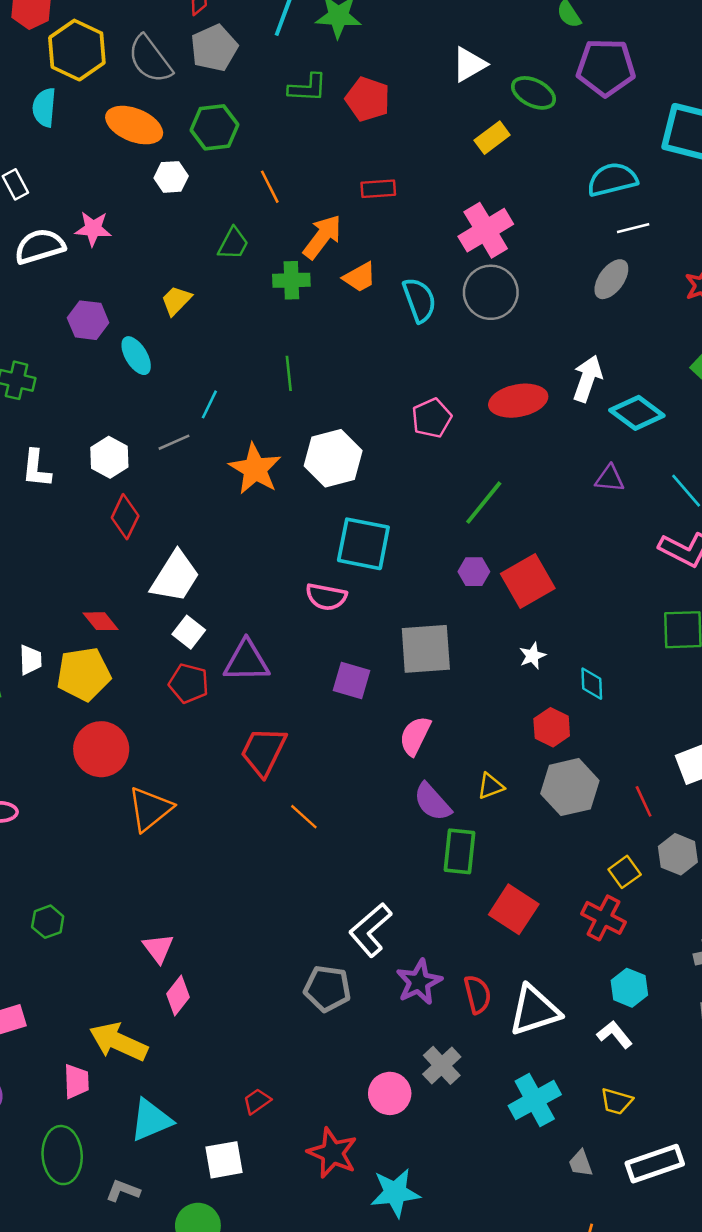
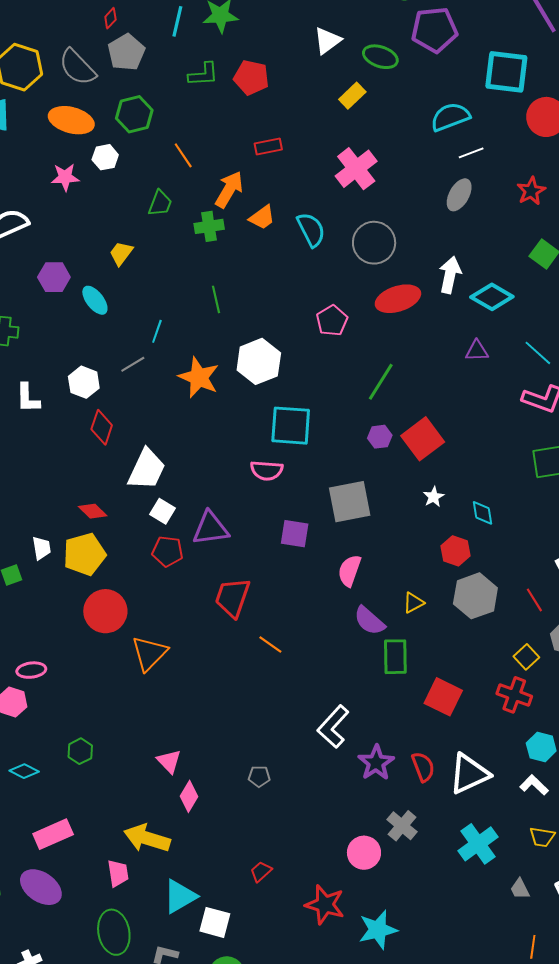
pink star: (93, 229) -> (65, 177), moved
gray circle: (491, 292) -> (374, 243), moved
gray pentagon: (327, 988) -> (259, 776), moved, size x0.6
white square: (224, 1160) -> (215, 922), moved, turned 32

